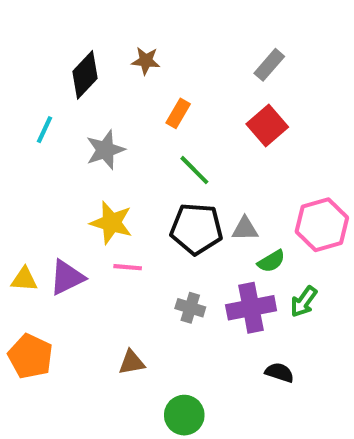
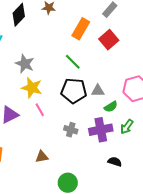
orange rectangle: (178, 113) -> (81, 29), moved, size x1.5
gray star: (105, 150) -> (25, 64), moved, turned -30
pink line: (128, 267) -> (40, 110), turned 56

